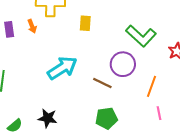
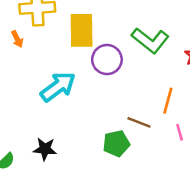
yellow rectangle: (85, 23) -> (82, 30), size x1.8
purple circle: (123, 64) -> (107, 60), moved
brown line: (102, 83) -> (139, 122), moved

